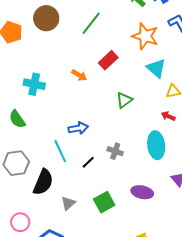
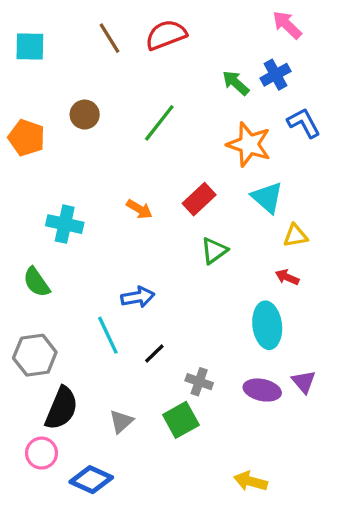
brown circle: (46, 18) -> (85, 115), size x0.7
red rectangle: (108, 60) -> (199, 199), moved
gray cross: (115, 151) -> (199, 382), moved
black semicircle: (43, 182) -> (61, 408), moved
purple ellipse: (142, 192) -> (262, 390), moved

